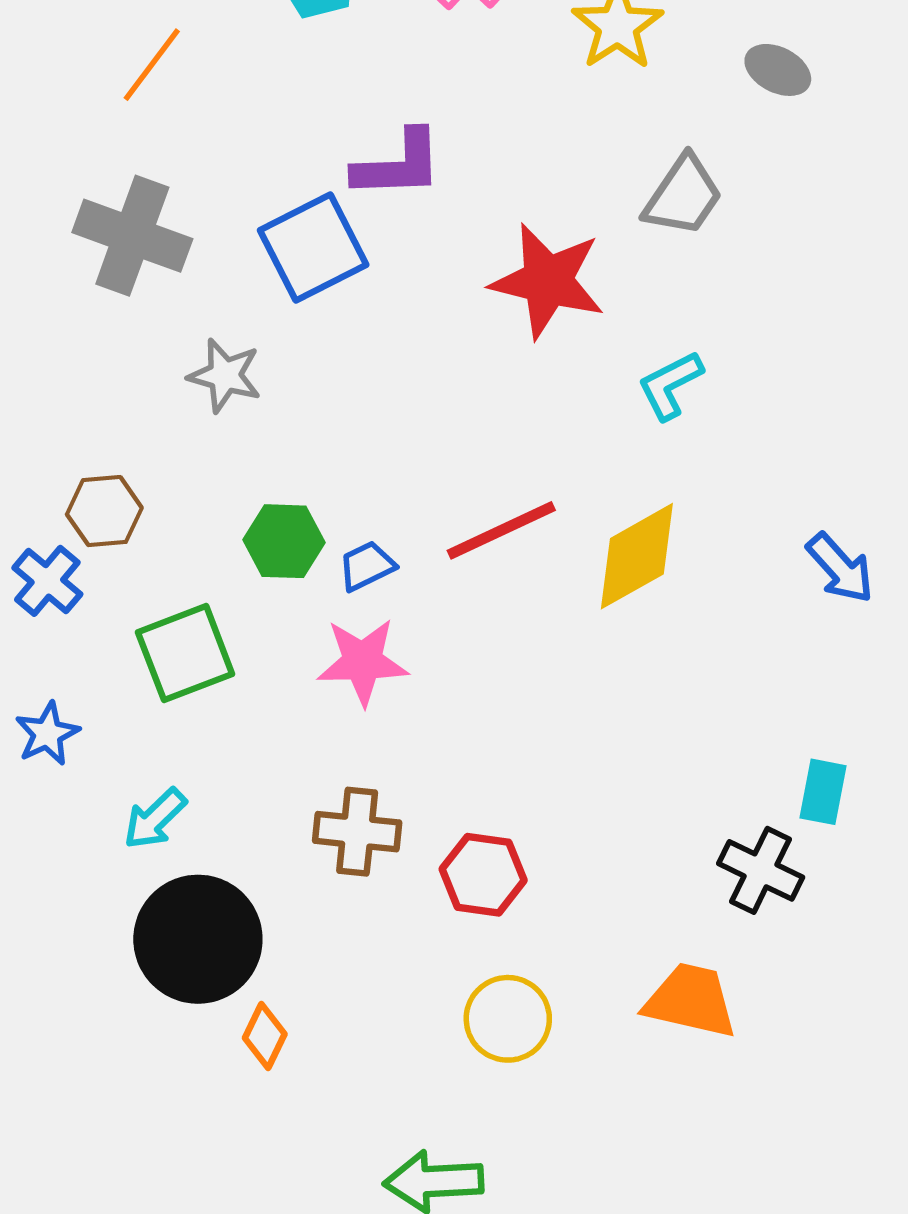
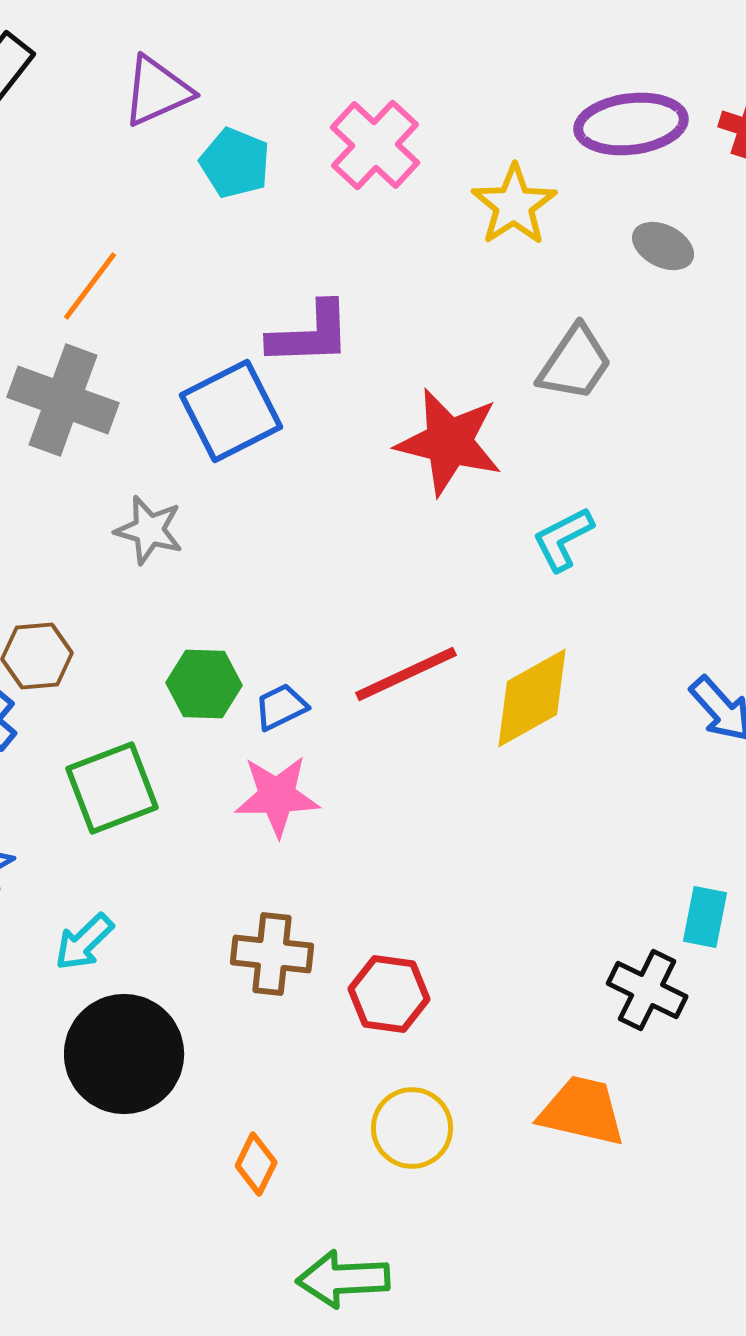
orange line: (152, 65) -> (90, 286), moved
orange diamond: (265, 1036) -> (256, 1164), moved

